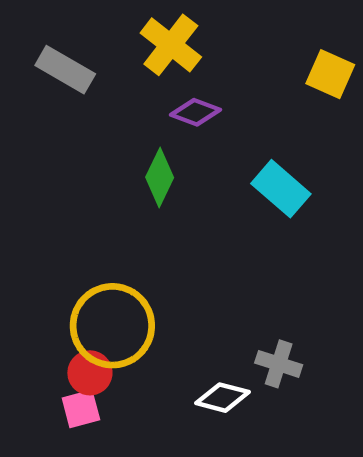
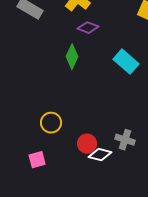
yellow circle: (112, 326) -> (51, 123), size x0.6
red circle: (90, 373) -> (87, 144), moved

